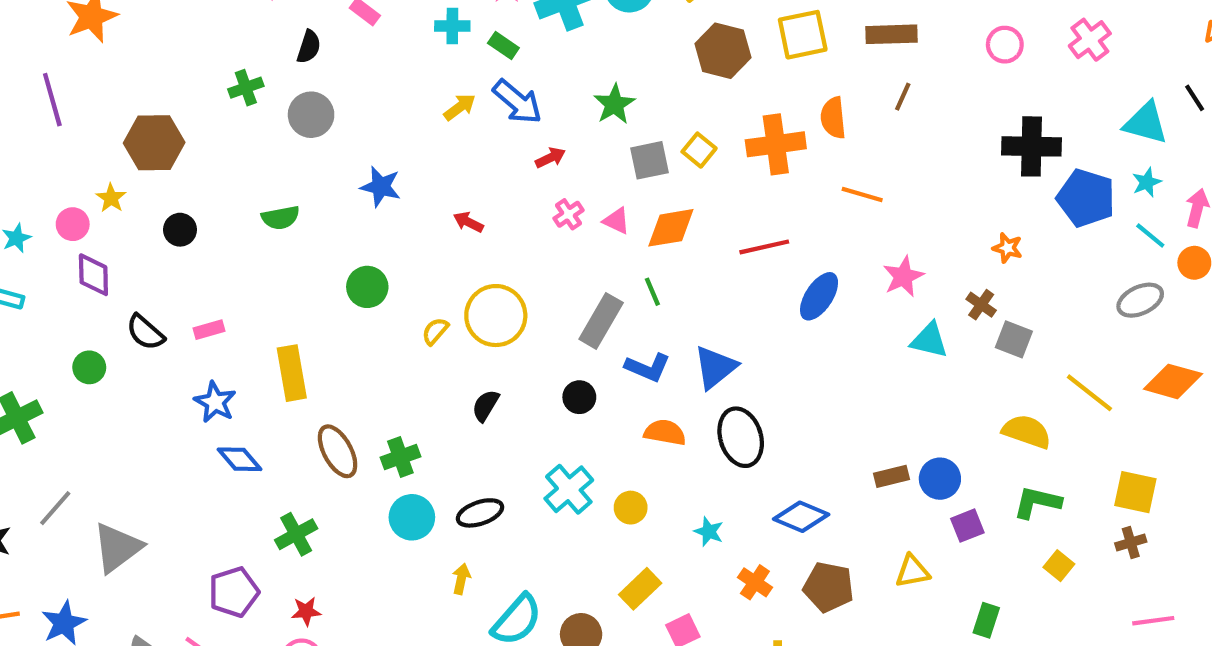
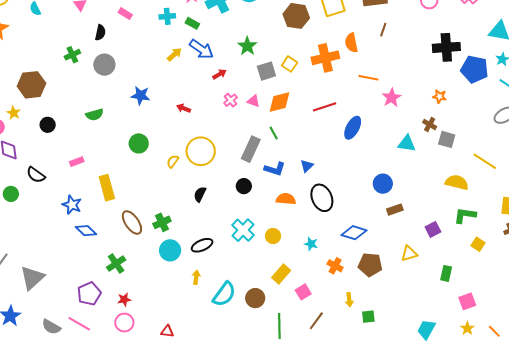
pink star: (903, 276) -> (392, 98), moved
pink rectangle: (209, 330) -> (77, 162), moved
blue triangle: (715, 367) -> (307, 166), size x0.6
blue circle: (940, 479) -> (383, 184), moved

